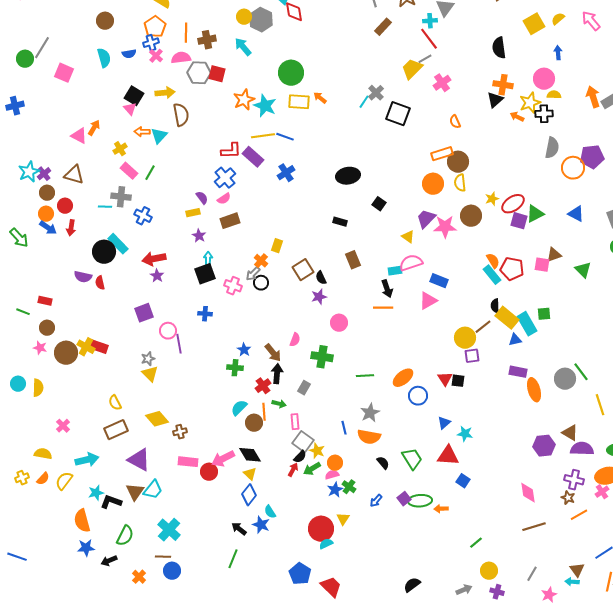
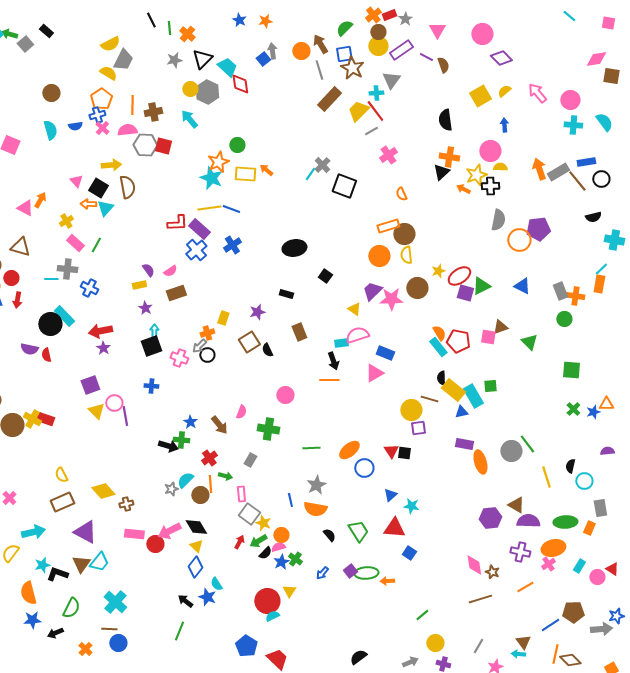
brown rectangle: (383, 27) -> (329, 99), size x1.4
yellow trapezoid: (412, 69) -> (358, 111), moved
green circle: (291, 73) -> (237, 145), size x0.6
black square: (134, 96) -> (98, 188), moved
orange star: (244, 100) -> (218, 162), moved
blue cross: (225, 178) -> (196, 250), moved
orange cross: (261, 261) -> (207, 333), turned 32
purple star: (319, 297) -> (257, 312), moved
brown line: (483, 327) -> (429, 399), turned 54
gray star: (148, 359) -> (171, 489), moved
yellow triangle: (150, 374) -> (96, 411), moved
black arrow: (277, 374) -> (168, 446), moved, turned 102
black semicircle: (300, 457) -> (265, 553), moved
brown star: (568, 498) -> (492, 572), moved

